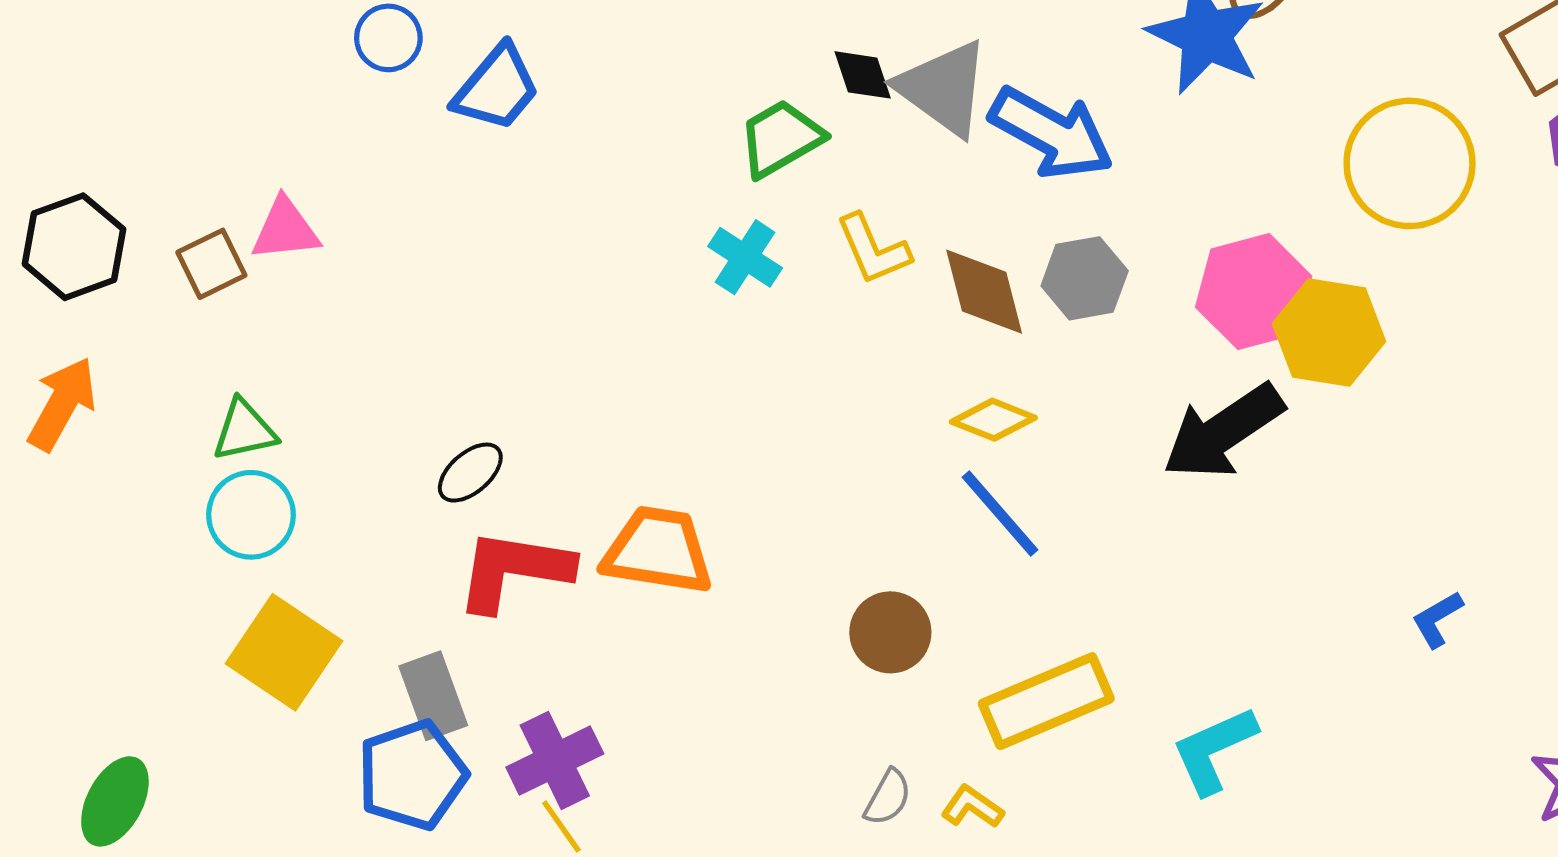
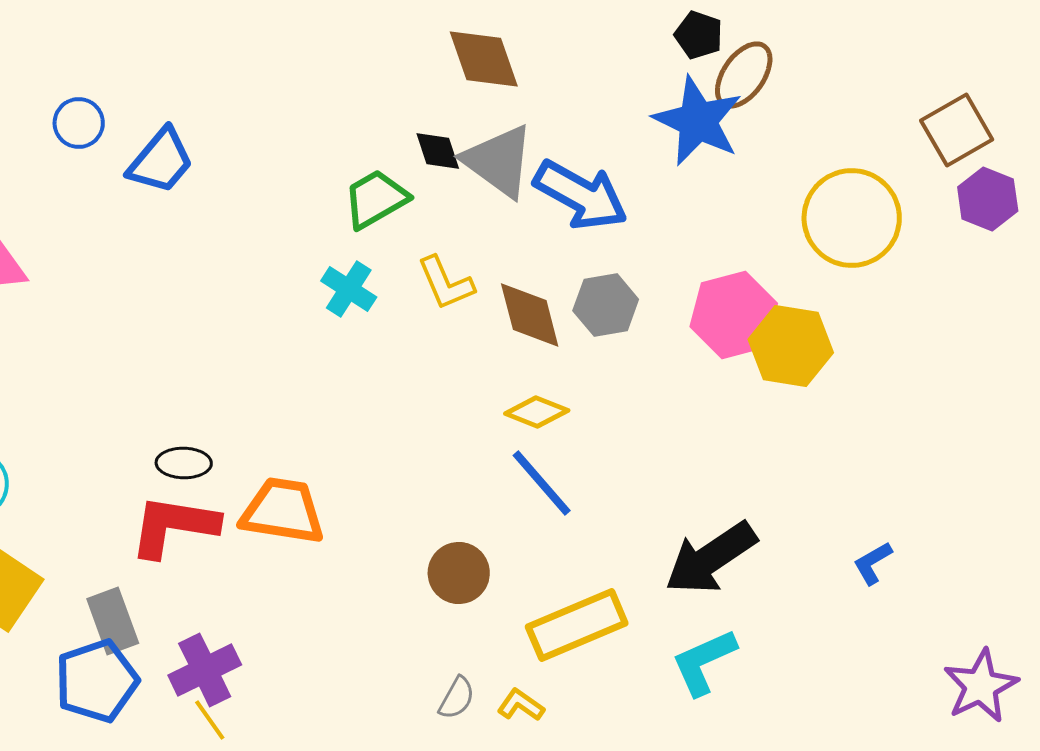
black arrow: (1223, 432) -> (711, 558), moved
black ellipse: (470, 473) -> (184, 463), moved, turned 42

